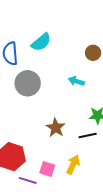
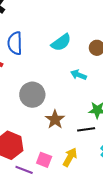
cyan semicircle: (41, 42) -> (61, 42), moved
gray circle: (28, 83) -> (32, 95), moved

